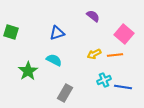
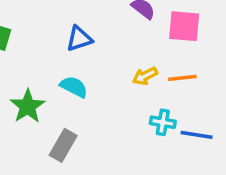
pink square: (124, 34) -> (184, 26), moved, turned -36
cyan cross: (104, 80) -> (163, 122), turned 32
gray rectangle: (65, 93) -> (63, 145), moved

